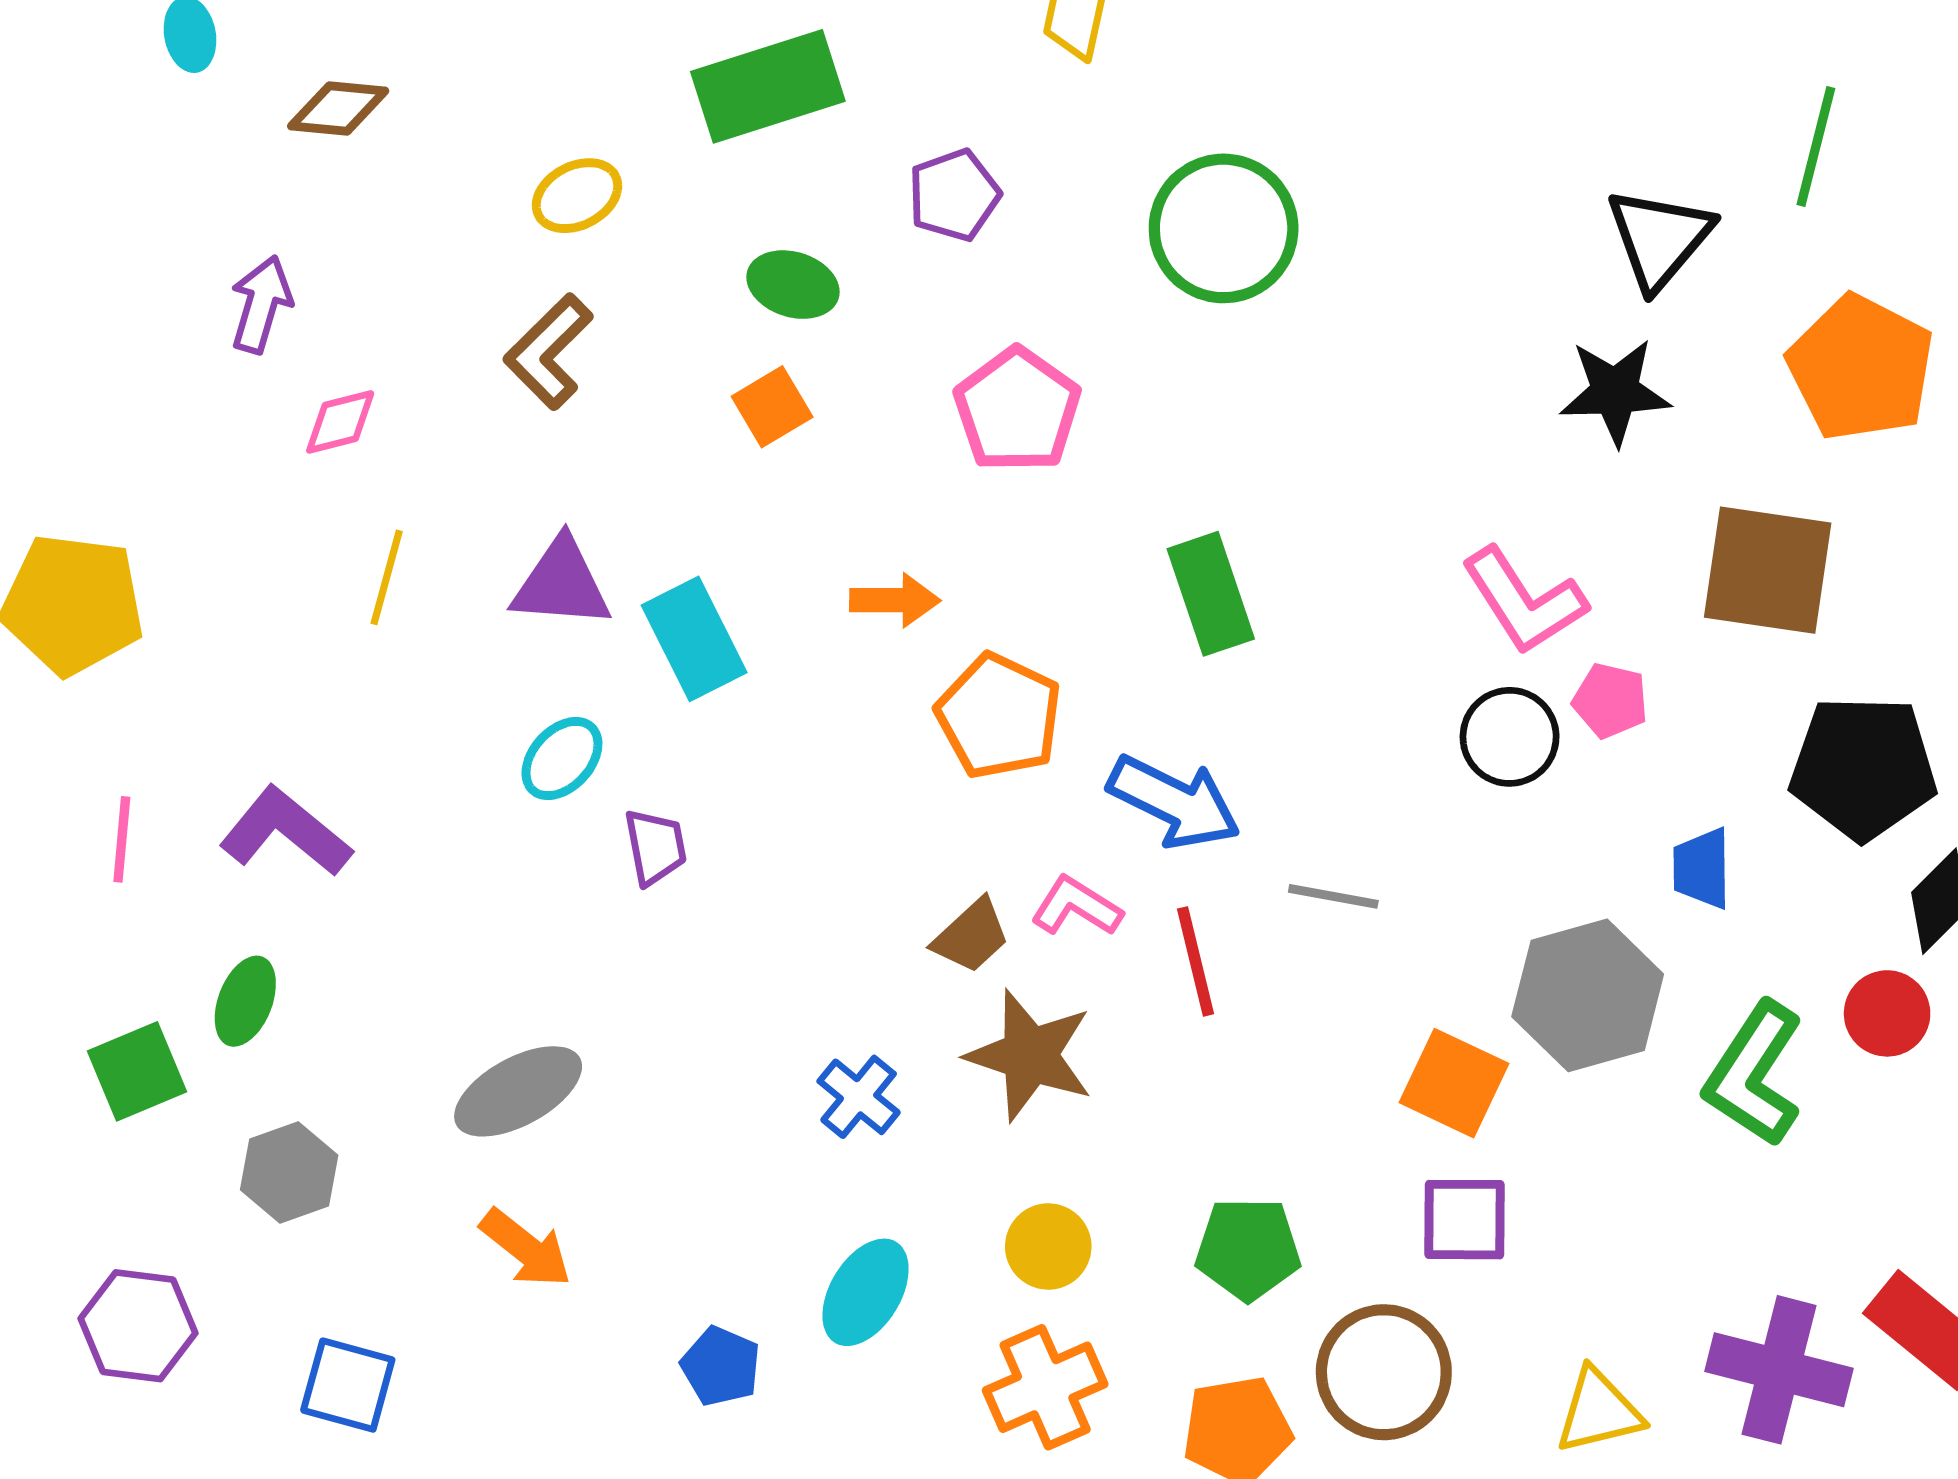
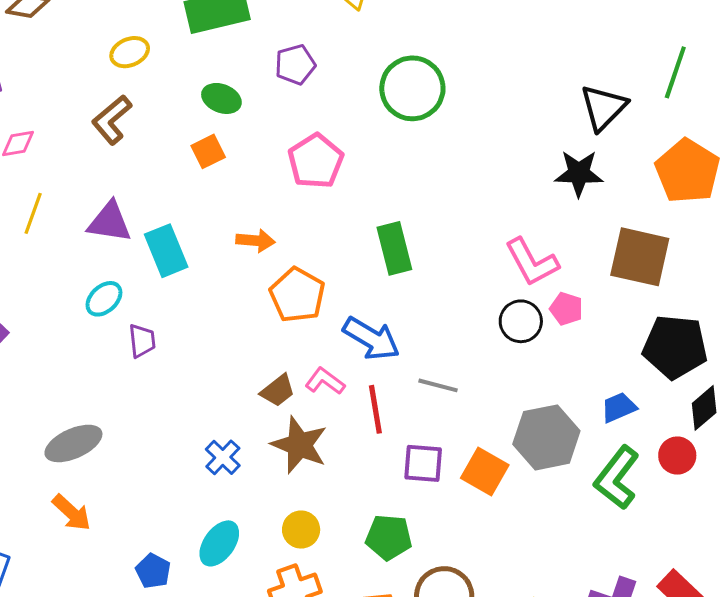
blue trapezoid: (1702, 868) -> (619, 407), moved, turned 63
purple square: (1464, 1220) -> (423, 463), moved

